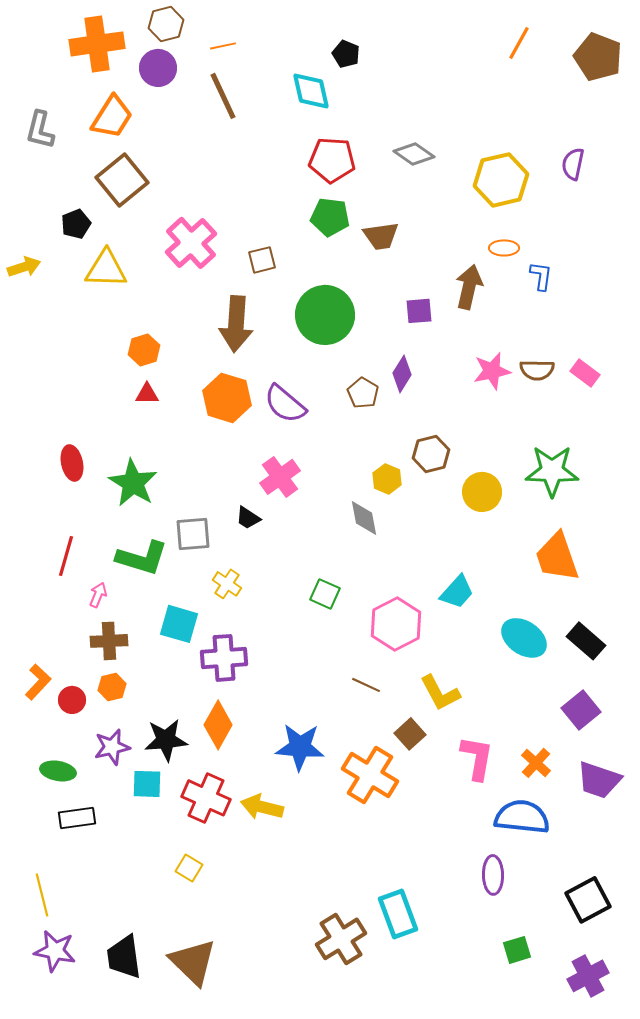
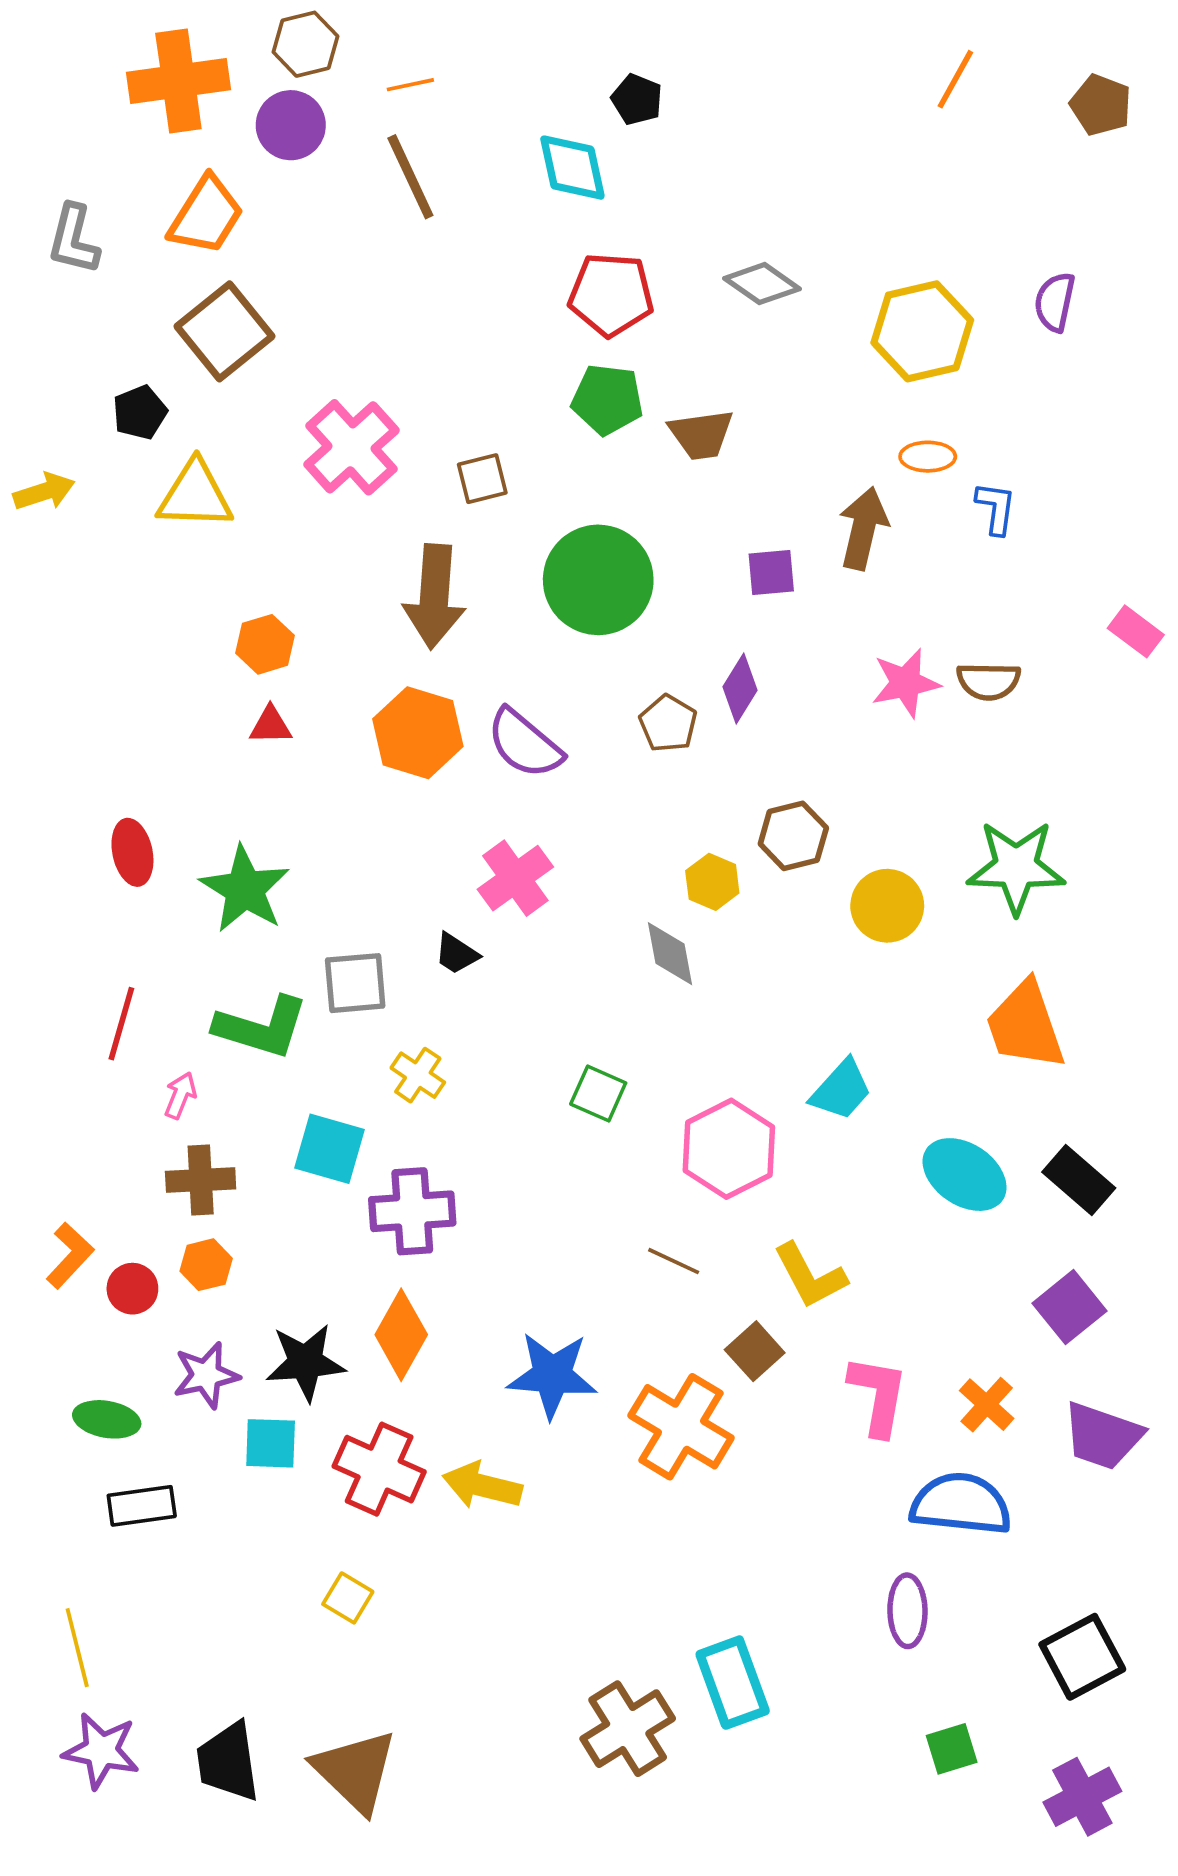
brown pentagon: (598, 57) -> (1101, 105), size x0.7
pink rectangle: (585, 373) -> (1136, 631), moved

